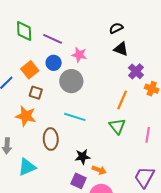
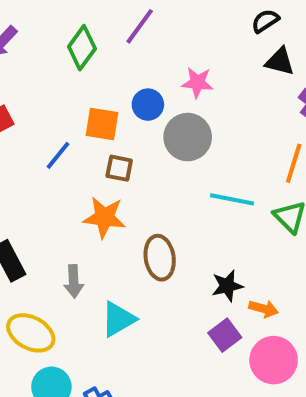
green diamond: (24, 31) -> (82, 48), turned 45
purple line: (53, 39) -> (140, 26), moved, turned -72
orange square: (30, 70) -> (102, 124), turned -36
cyan line: (75, 117) -> (232, 199), moved
purple square: (79, 181) -> (225, 335), turned 35

